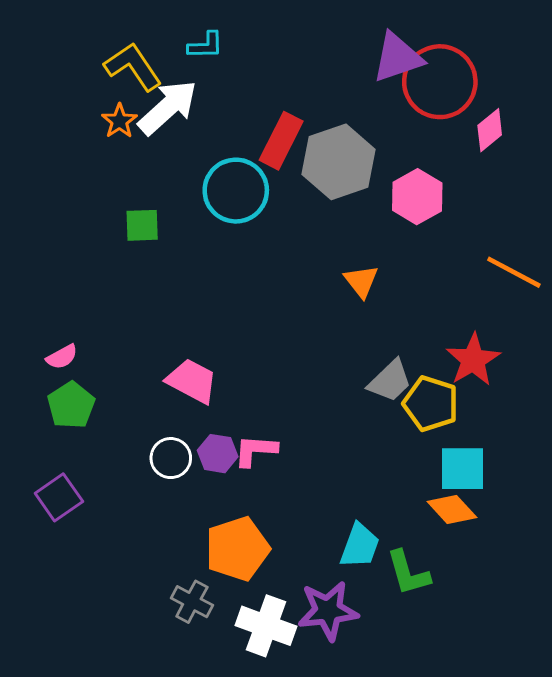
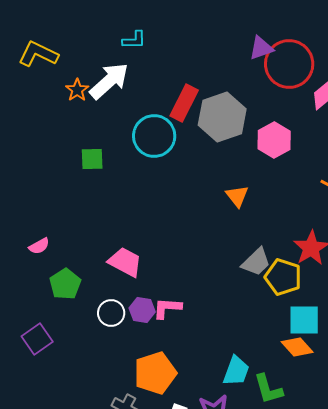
purple triangle: (398, 58) -> (261, 48), size x0.7
yellow L-shape: (133, 67) -> (38, 54), moved, turned -30
green pentagon: (71, 405) -> (65, 284), moved

